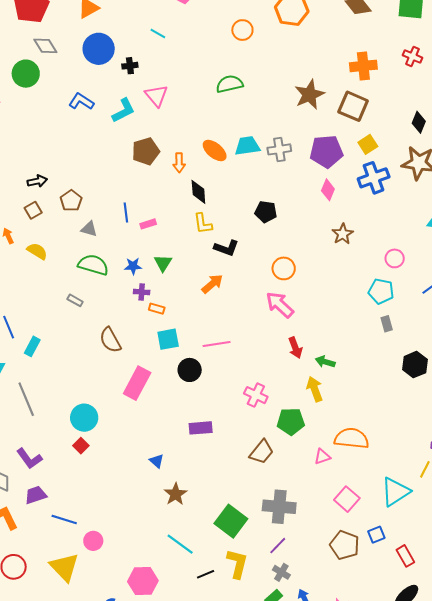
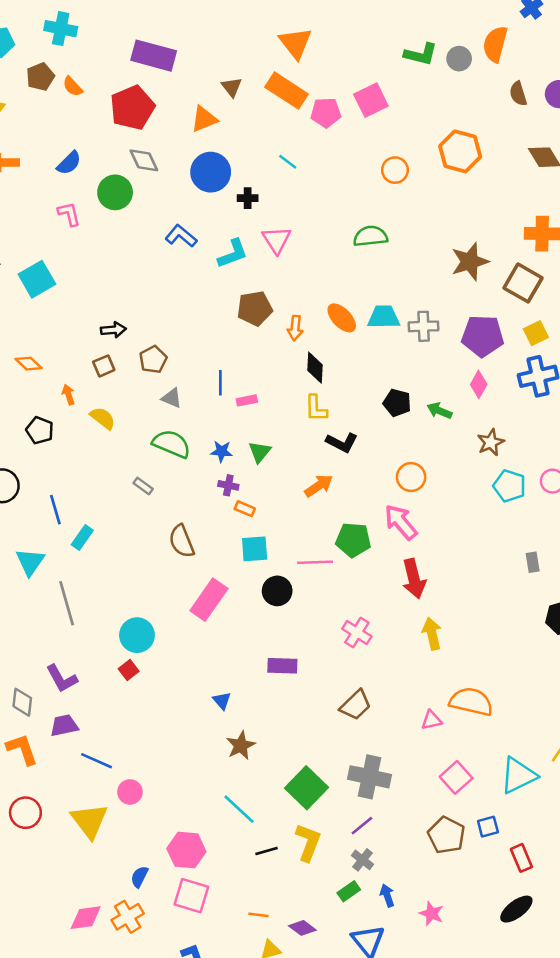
cyan pentagon: (381, 291) -> (509, 486), moved
red arrow: (295, 348) -> (414, 579), size x1.4
green arrow: (325, 362) -> (439, 411), moved
green pentagon: (291, 421) -> (353, 540), moved

